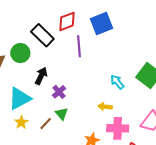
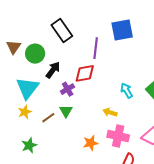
red diamond: (67, 21) -> (85, 73), moved
green circle: (20, 53) -> (35, 54), moved
cyan triangle: (20, 98) -> (27, 88), turned -35

